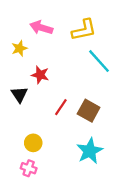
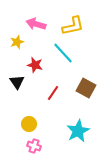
cyan line: (99, 61) -> (63, 53), moved
brown square: (89, 111) -> (86, 88), moved
pink cross: (29, 168) -> (34, 146), moved

